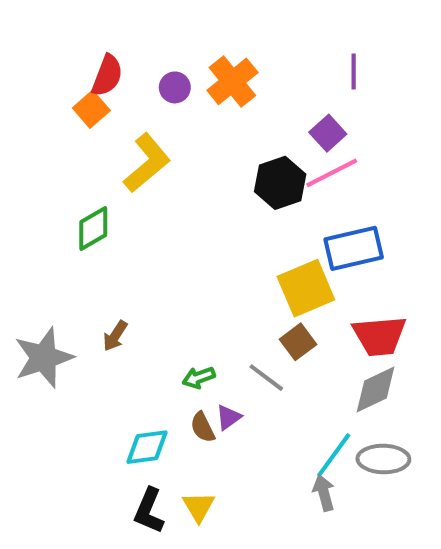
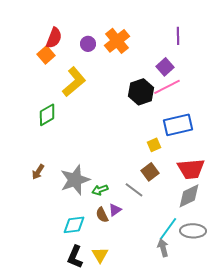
yellow square: (306, 288) -> (154, 145), size x0.5
brown arrow: (115, 336) -> (38, 172), moved
gray star: (44, 358) -> (75, 180), moved

